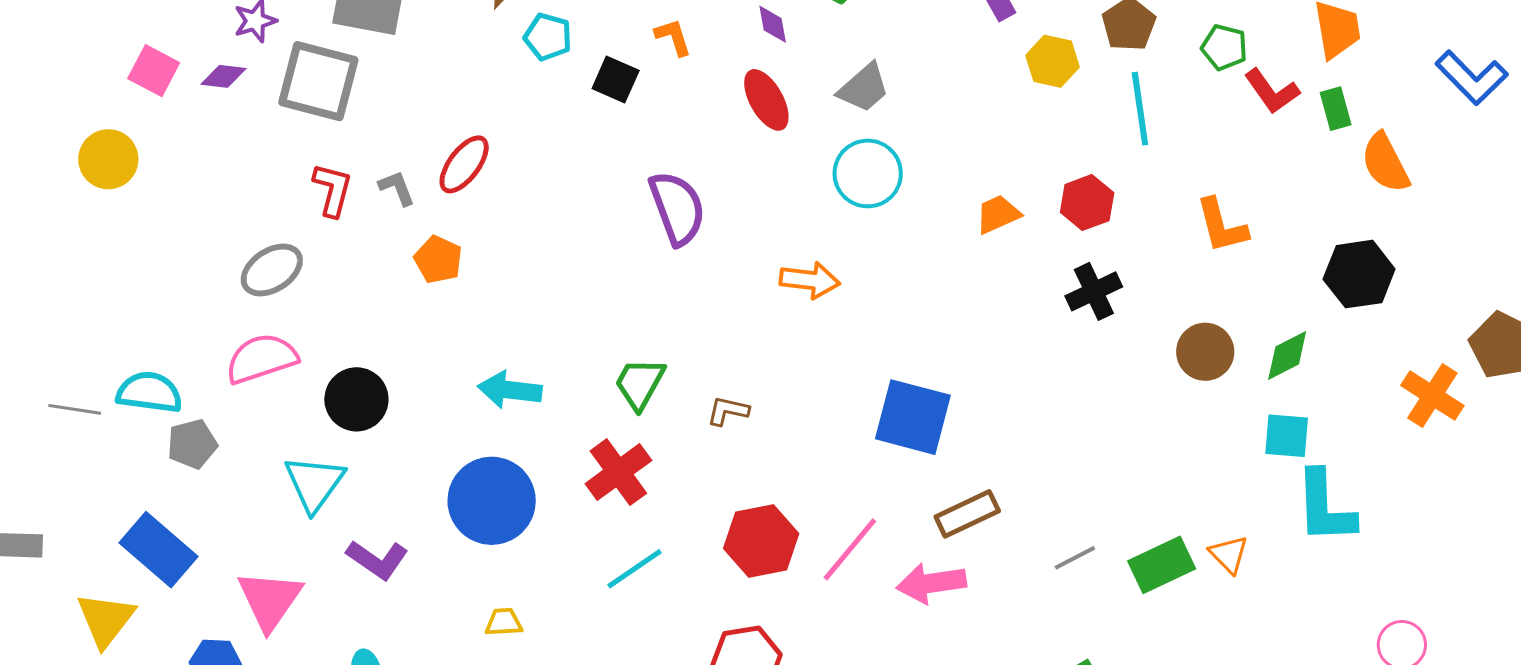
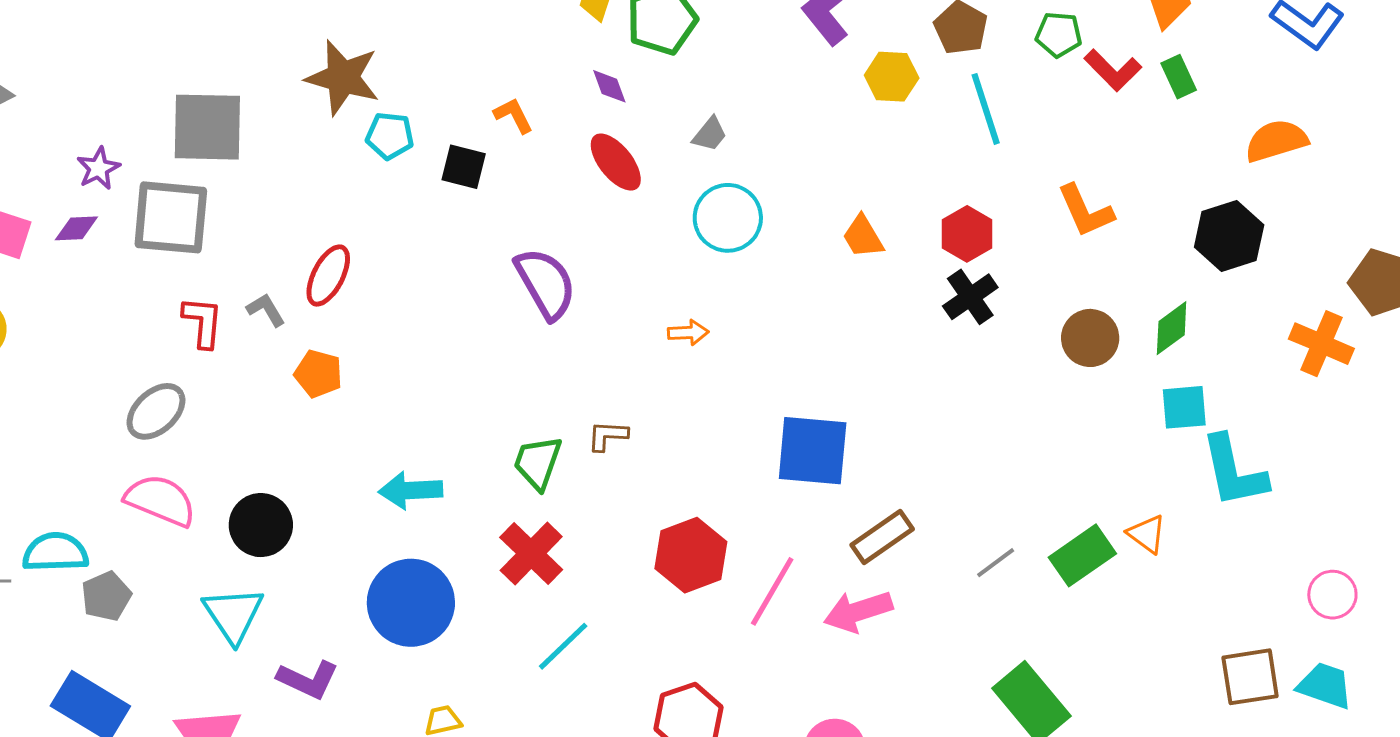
gray trapezoid: (864, 88) -> (710, 134), size x0.7
orange semicircle: (1385, 163) -> (1276, 141), moved, turned 110
red hexagon: (1087, 203) -> (967, 234), moved
orange trapezoid: (998, 214) -> (863, 237), turned -87
orange arrow: (810, 280) -> (688, 333), size x0.7
pink semicircle: (262, 358) -> (160, 500), turned 50
brown L-shape: (728, 411) -> (608, 436), moved
red hexagon: (761, 541) -> (691, 555), moved

